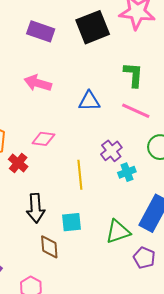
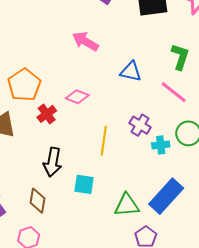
purple cross: (111, 151) -> (140, 125), turned -35
cyan cross: (127, 172) -> (161, 145), moved
brown diamond: (49, 247) -> (37, 201), moved

